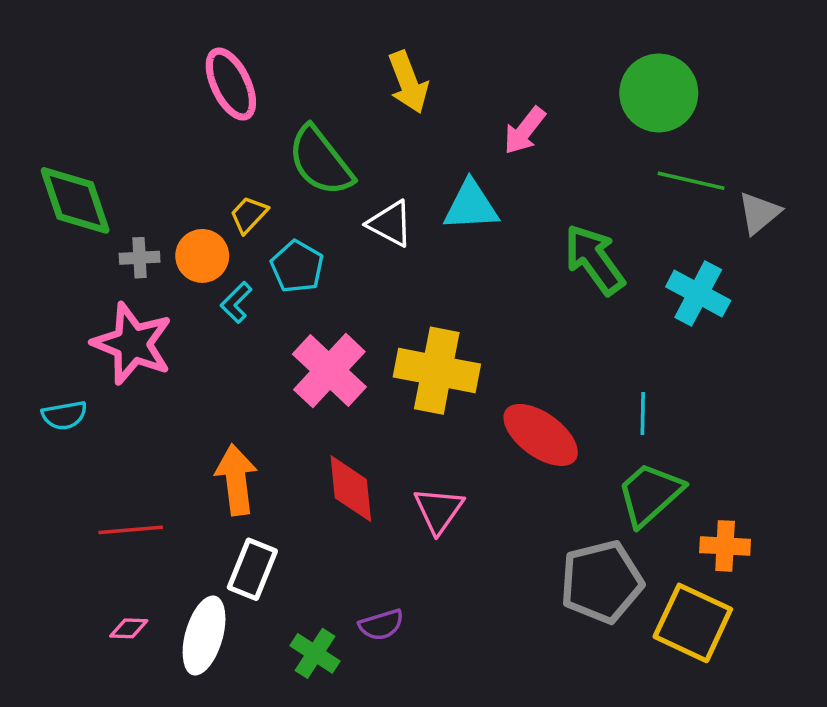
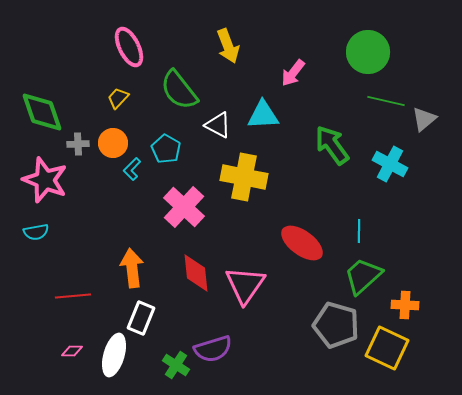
yellow trapezoid: (249, 215) -> (118, 98), moved
pink star: (132, 344) -> (45, 180), moved
yellow cross: (437, 371) -> (244, 177), moved
pink triangle: (439, 510) -> (245, 285), size x1.4
gray pentagon: (602, 582) -> (336, 325), turned 30
purple semicircle: (381, 625) -> (213, 349), size x1.5

